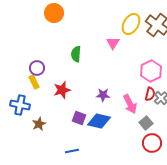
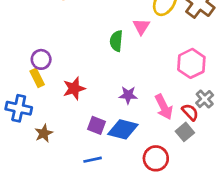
green semicircle: (76, 54) -> (116, 41), moved
red semicircle: (150, 94) -> (190, 112), moved, turned -56
red circle: (152, 143) -> (156, 158), moved
blue line: (72, 151) -> (93, 160), moved

